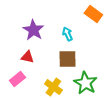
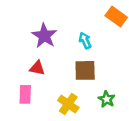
pink rectangle: (17, 79) -> (25, 94), turned -49
green star: (85, 83) -> (107, 99), size x0.6

